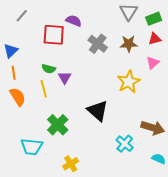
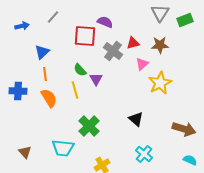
red triangle: (155, 39) -> (133, 43), moved
gray cross: (98, 44) -> (113, 51), moved
pink triangle: (153, 63) -> (142, 64), moved
green semicircle: (49, 69) -> (80, 70), turned 32
black triangle: (98, 111) -> (136, 119), moved, size x0.7
cyan cross: (125, 144) -> (144, 154), moved

